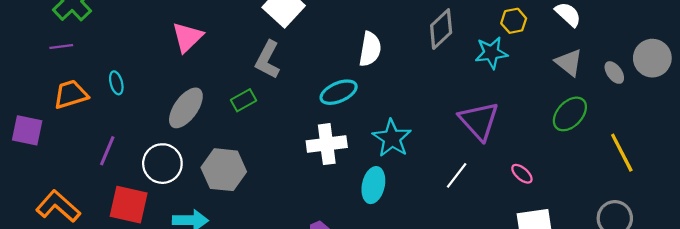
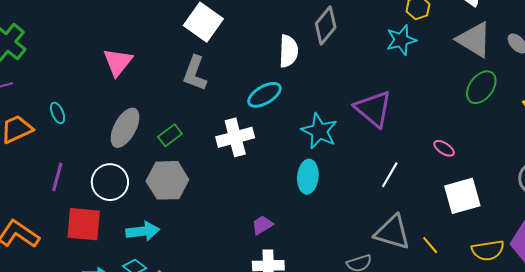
gray diamond: (441, 29) -> (326, 25), moved
gray triangle: (569, 63) -> (474, 40), size x1.4
green rectangle: (243, 100) -> (170, 135), moved
purple triangle: (479, 121) -> (373, 109), moved
white cross: (327, 144) -> (235, 137), moved
white line: (457, 175) -> (390, 175), moved

